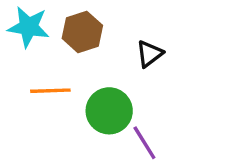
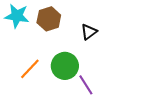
orange line: (50, 91) -> (30, 69), moved, turned -45

